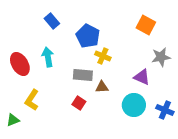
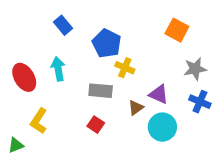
purple triangle: (142, 77) -> (159, 94), moved
brown triangle: (102, 87) -> (136, 108), moved, turned -32
blue cross: (165, 110) -> (200, 102), moved

